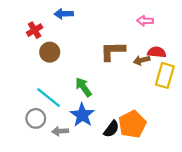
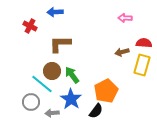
red cross: (35, 30) -> (30, 26), turned -32
brown L-shape: (113, 51) -> (60, 44), moved
brown circle: (50, 52) -> (52, 71), moved
red semicircle: (157, 52) -> (144, 43), moved
orange pentagon: (132, 124) -> (106, 91), moved

